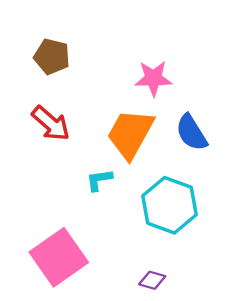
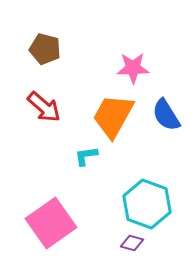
cyan hexagon: (170, 205) -> (147, 204), moved

